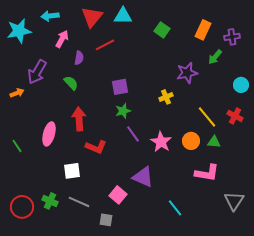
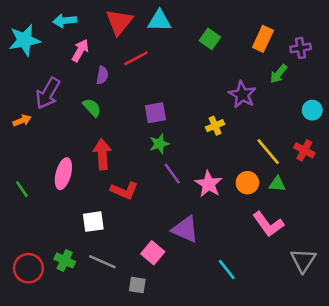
purple star: (187, 73) -> (242, 95), turned -30
pink L-shape: (207, 173) -> (268, 224), turned 45

